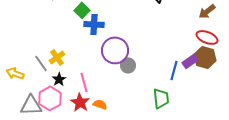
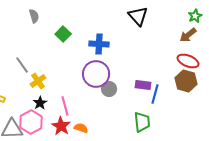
blue cross: (94, 24) -> (99, 44), moved
purple rectangle: (190, 61) -> (143, 85), moved, turned 42
gray line: (41, 63) -> (22, 65), moved

